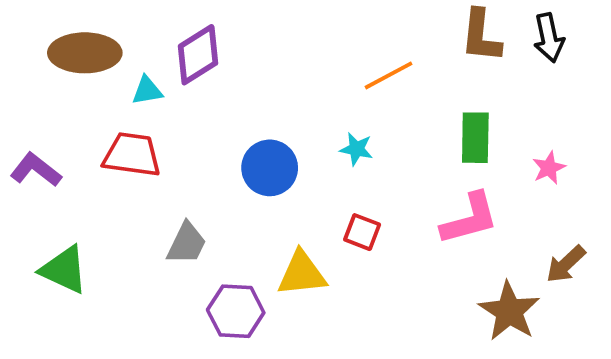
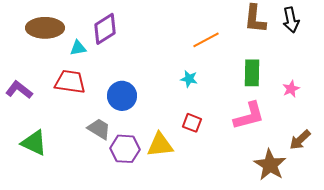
blue circle: (270, 168) -> (122, 96), moved
gray trapezoid: (187, 243) -> (99, 129), turned -85
purple hexagon: (236, 311) -> (125, 149), moved

